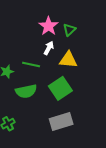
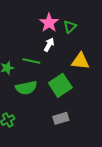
yellow triangle: (68, 60) -> (80, 61), moved
gray rectangle: (61, 122) -> (61, 118), size x0.7

